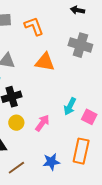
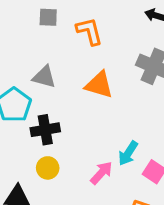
pink arrow: (42, 123) -> (101, 173), moved

